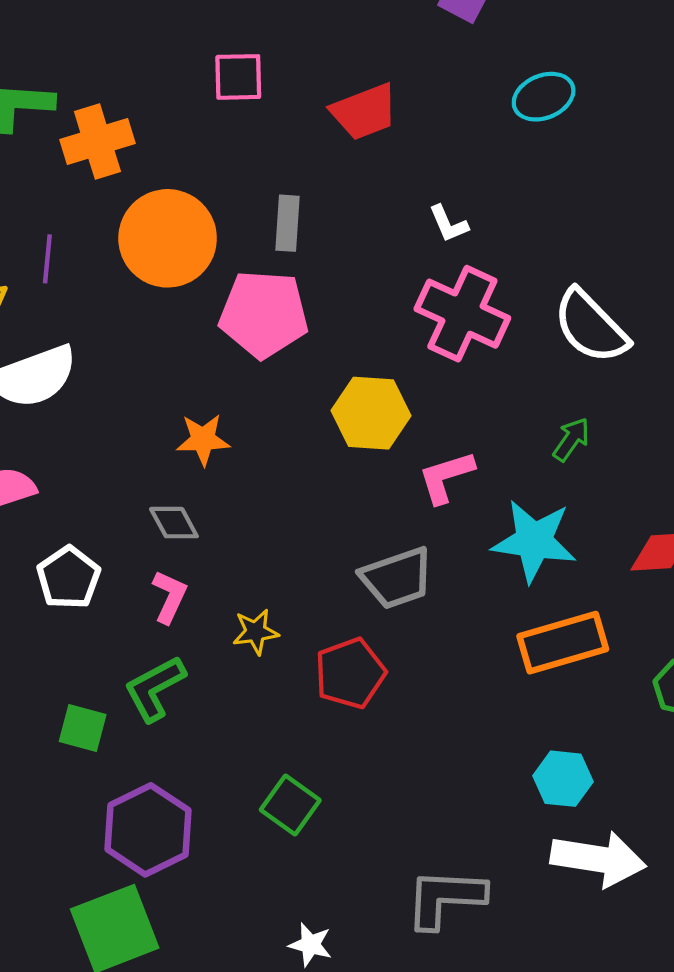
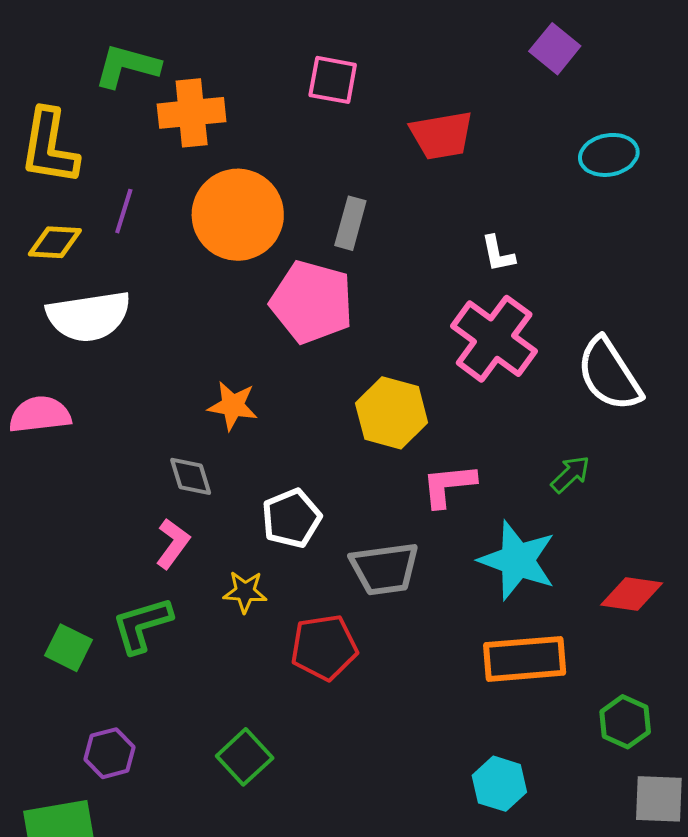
white pentagon: (68, 578) -> (291, 518), moved
purple hexagon: (148, 830) -> (110, 753), size x0.6

